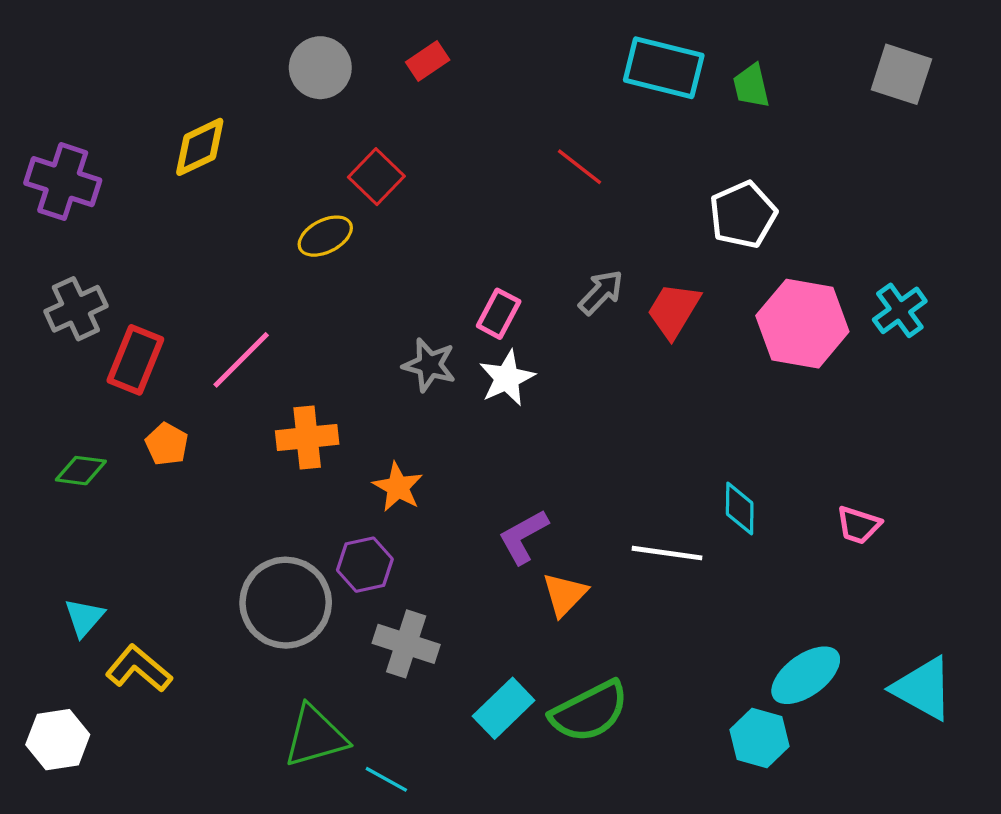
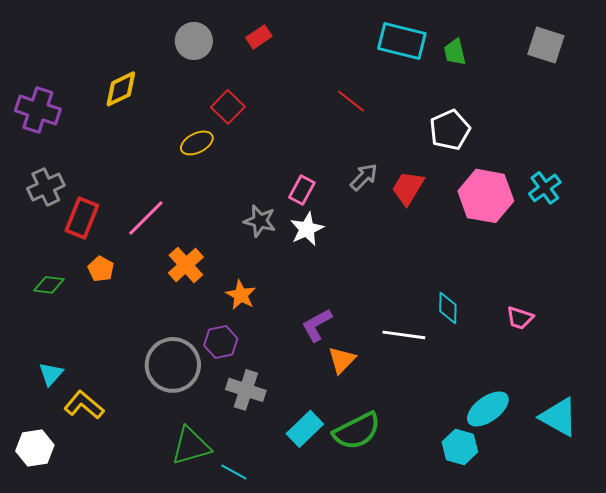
orange cross: (307, 438) -> (186, 265), turned -36

